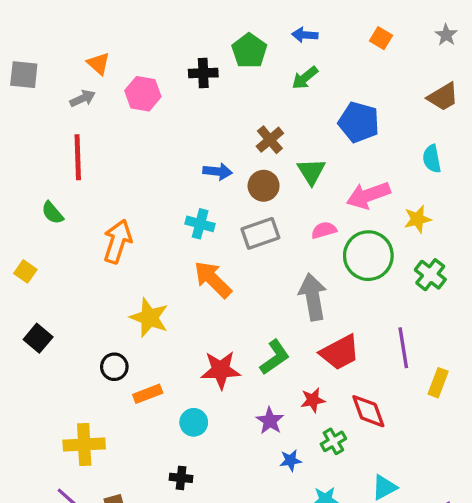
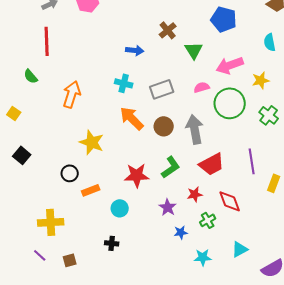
brown circle: (264, 186) -> (164, 126), moved

